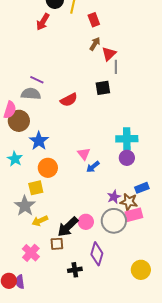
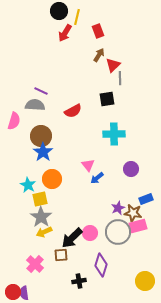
red arrow: (43, 22) -> (65, 33), moved
brown circle: (19, 121) -> (41, 136), moved
cyan cross: (127, 139) -> (114, 134), moved
cyan star: (15, 159) -> (28, 185), moved
gray star: (25, 206) -> (41, 217), moved

